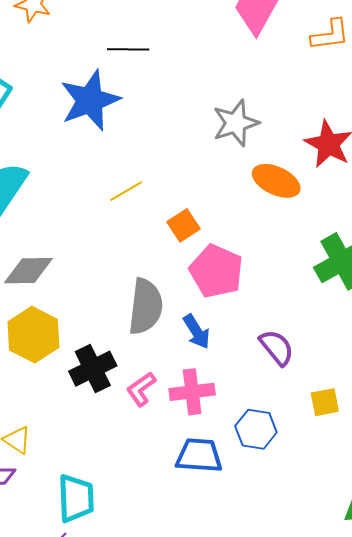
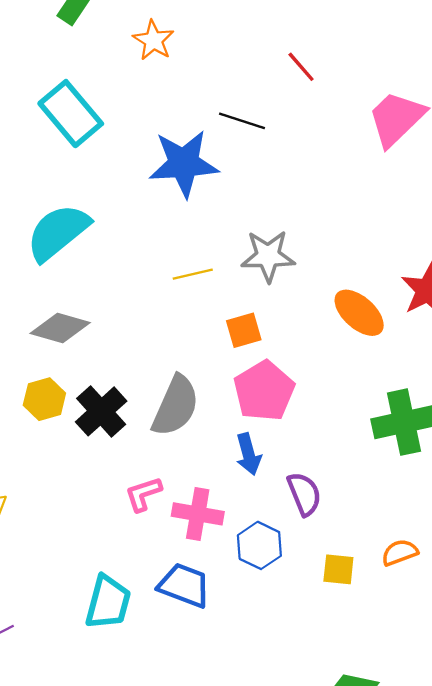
gray star: (236, 123) -> (268, 256), moved
blue arrow: (197, 332) -> (248, 454), moved
yellow hexagon: (33, 335) -> (44, 399), size x0.7
black cross: (93, 369) -> (101, 411), moved, turned -33
blue hexagon: (256, 429) -> (259, 545), moved
cyan trapezoid: (76, 498) -> (108, 602), moved

